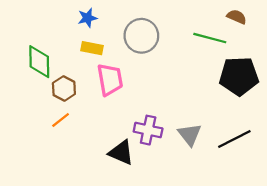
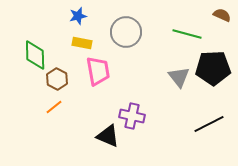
brown semicircle: (237, 17) -> (222, 15), moved
gray triangle: (190, 135) -> (179, 77), moved

